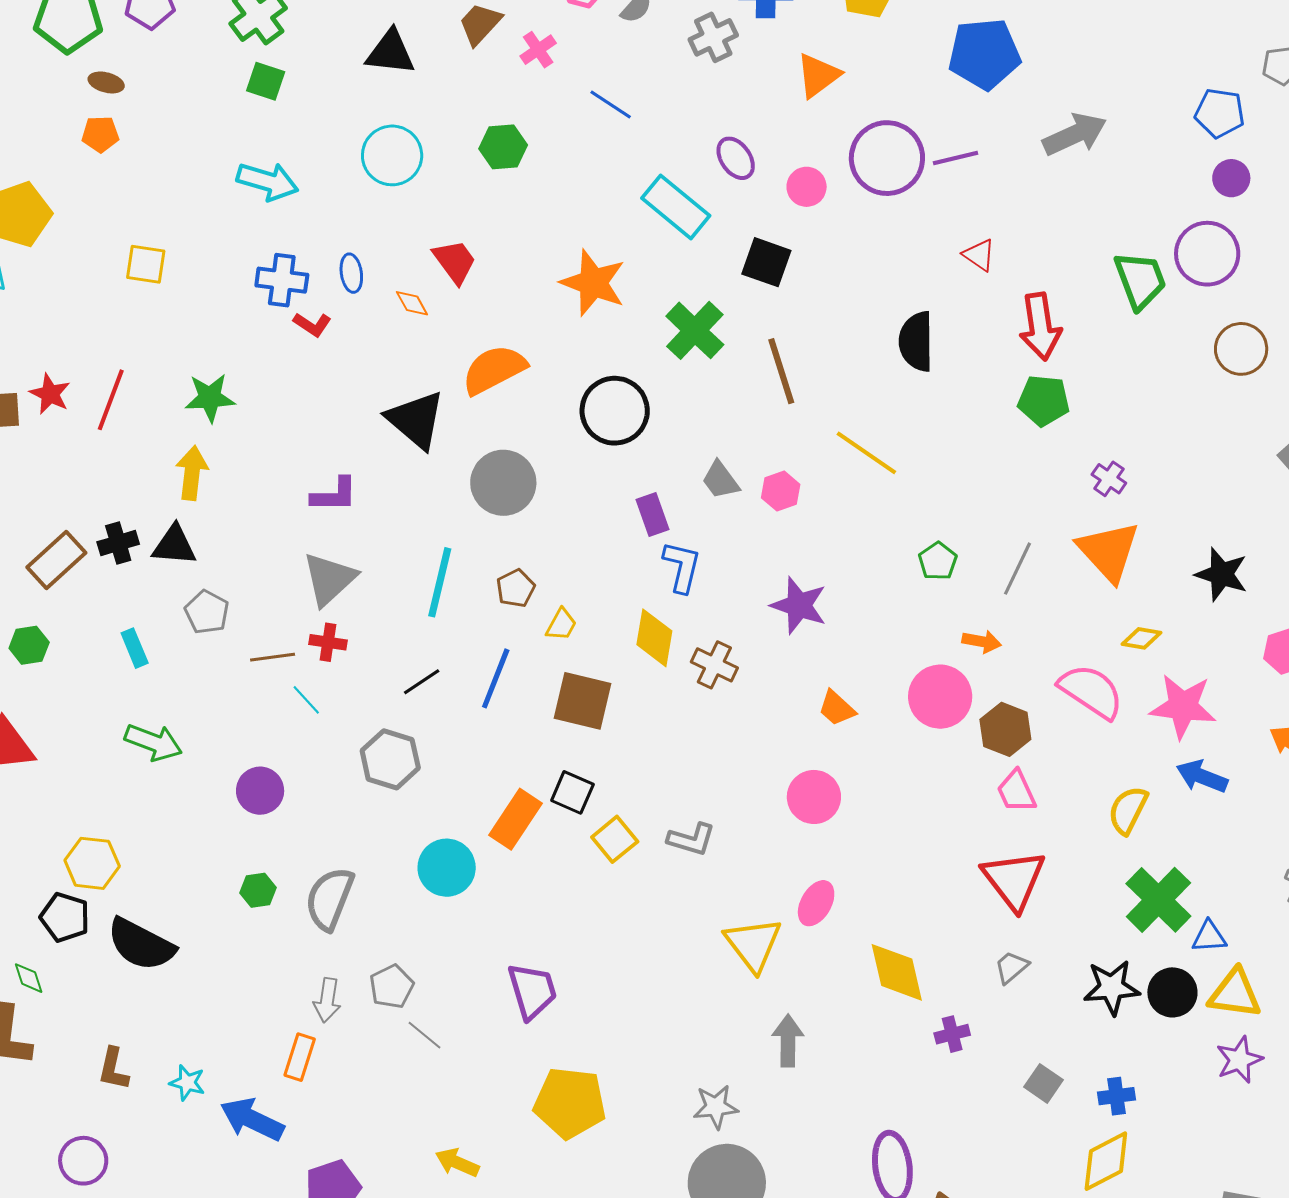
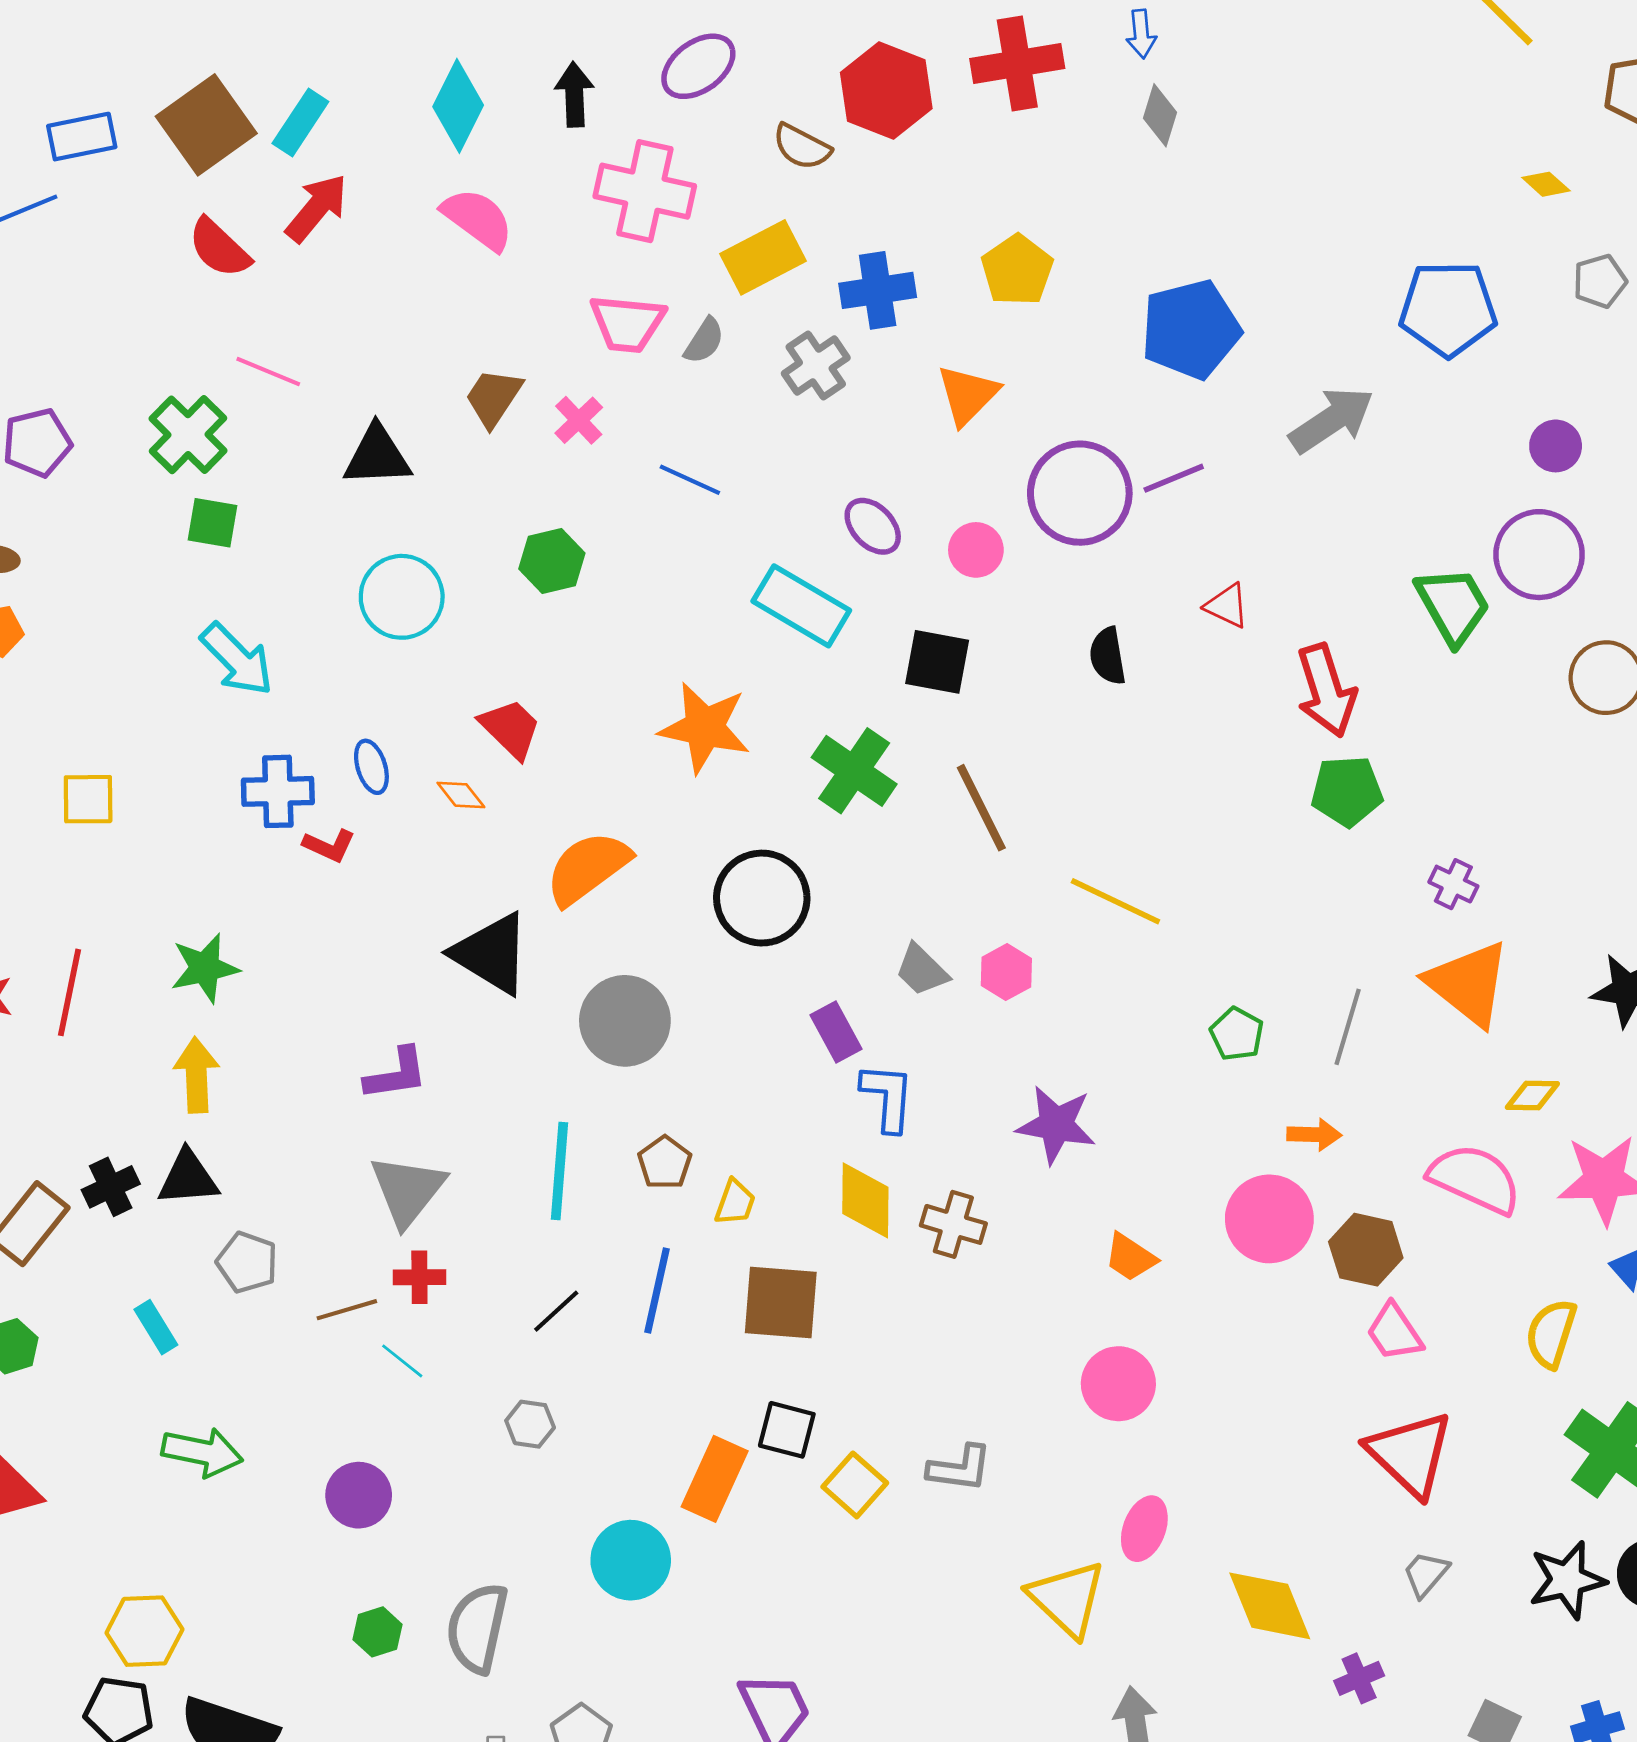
blue pentagon: (1220, 113) -> (1448, 309), moved, size x1.4
cyan arrow: (268, 181) -> (237, 659), turned 38
black semicircle: (916, 341) -> (1108, 656), moved, size x0.7
gray hexagon: (390, 759) -> (530, 1424), size x0.6

